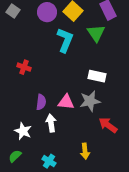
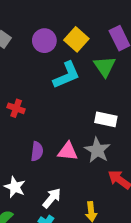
cyan L-shape: (65, 40) -> (67, 75), turned 45
gray star: (90, 101) -> (97, 150), turned -30
white arrow: (51, 123) -> (52, 198), moved, turned 48

